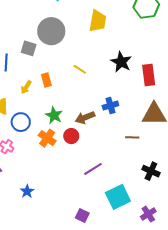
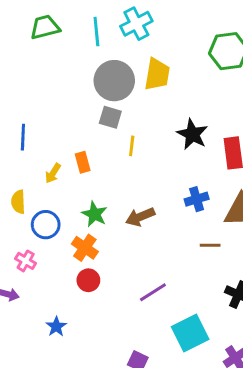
gray circle: (51, 31) -> (114, 81), moved
gray square: (29, 48) -> (110, 117), moved
yellow line: (80, 69) -> (132, 146), turned 64
blue cross: (110, 106) -> (197, 199), moved
red circle: (71, 136) -> (88, 280), moved

